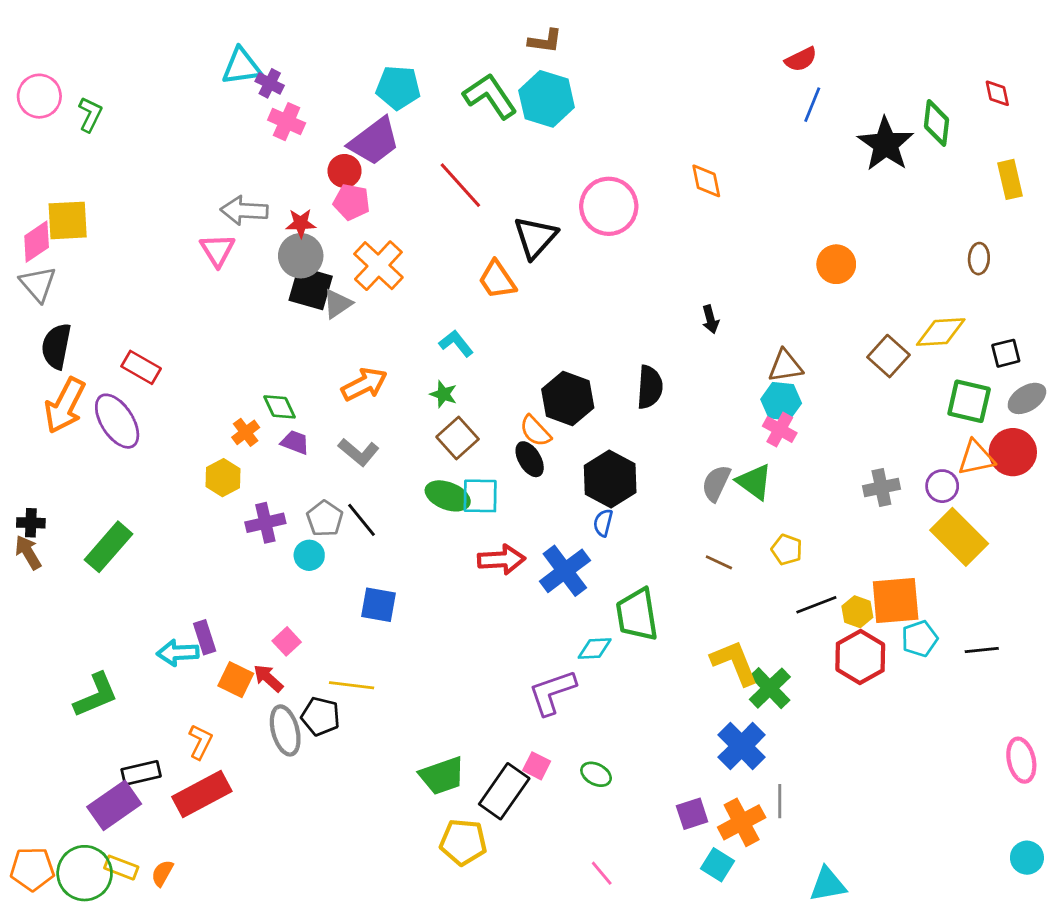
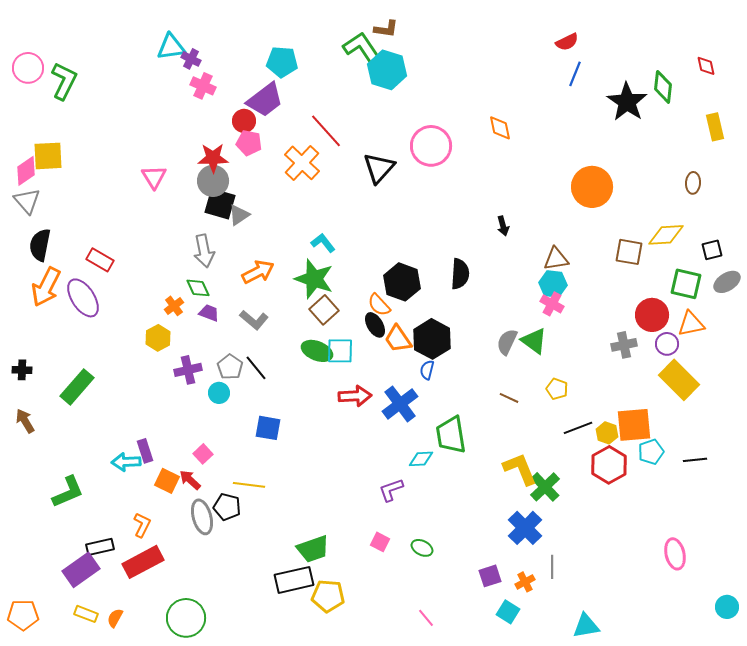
green L-shape: (490, 96) -> (362, 48), moved
green L-shape: (90, 114) -> (64, 81), size x1.5
gray arrow: (244, 211) -> (204, 251), moved, turned -104
red star: (301, 223) -> (213, 158), size x1.4
orange circle: (836, 264) -> (592, 187), size x1.5
orange cross: (378, 266) -> (302, 163), moved
orange trapezoid: (497, 280) -> (398, 339), moved
brown square: (888, 356) -> (629, 252), turned -32
green star: (443, 394) -> (314, 279), size x2.0
red circle: (1013, 452) -> (652, 315), moved
brown arrow: (28, 552) -> (25, 421), moved
purple L-shape: (552, 692) -> (391, 490), size x0.7
pink ellipse: (1021, 760) -> (675, 554), moved
black rectangle: (504, 791) -> (294, 580), moved, turned 42
orange cross: (742, 822) -> (525, 582), size x0.6
green circle: (85, 873) -> (186, 618), moved

